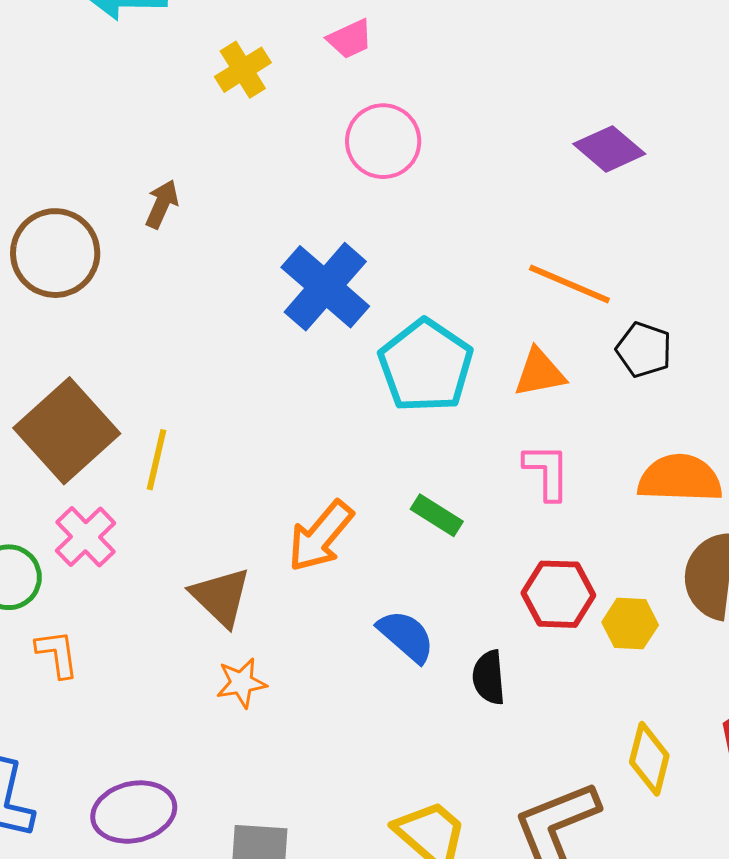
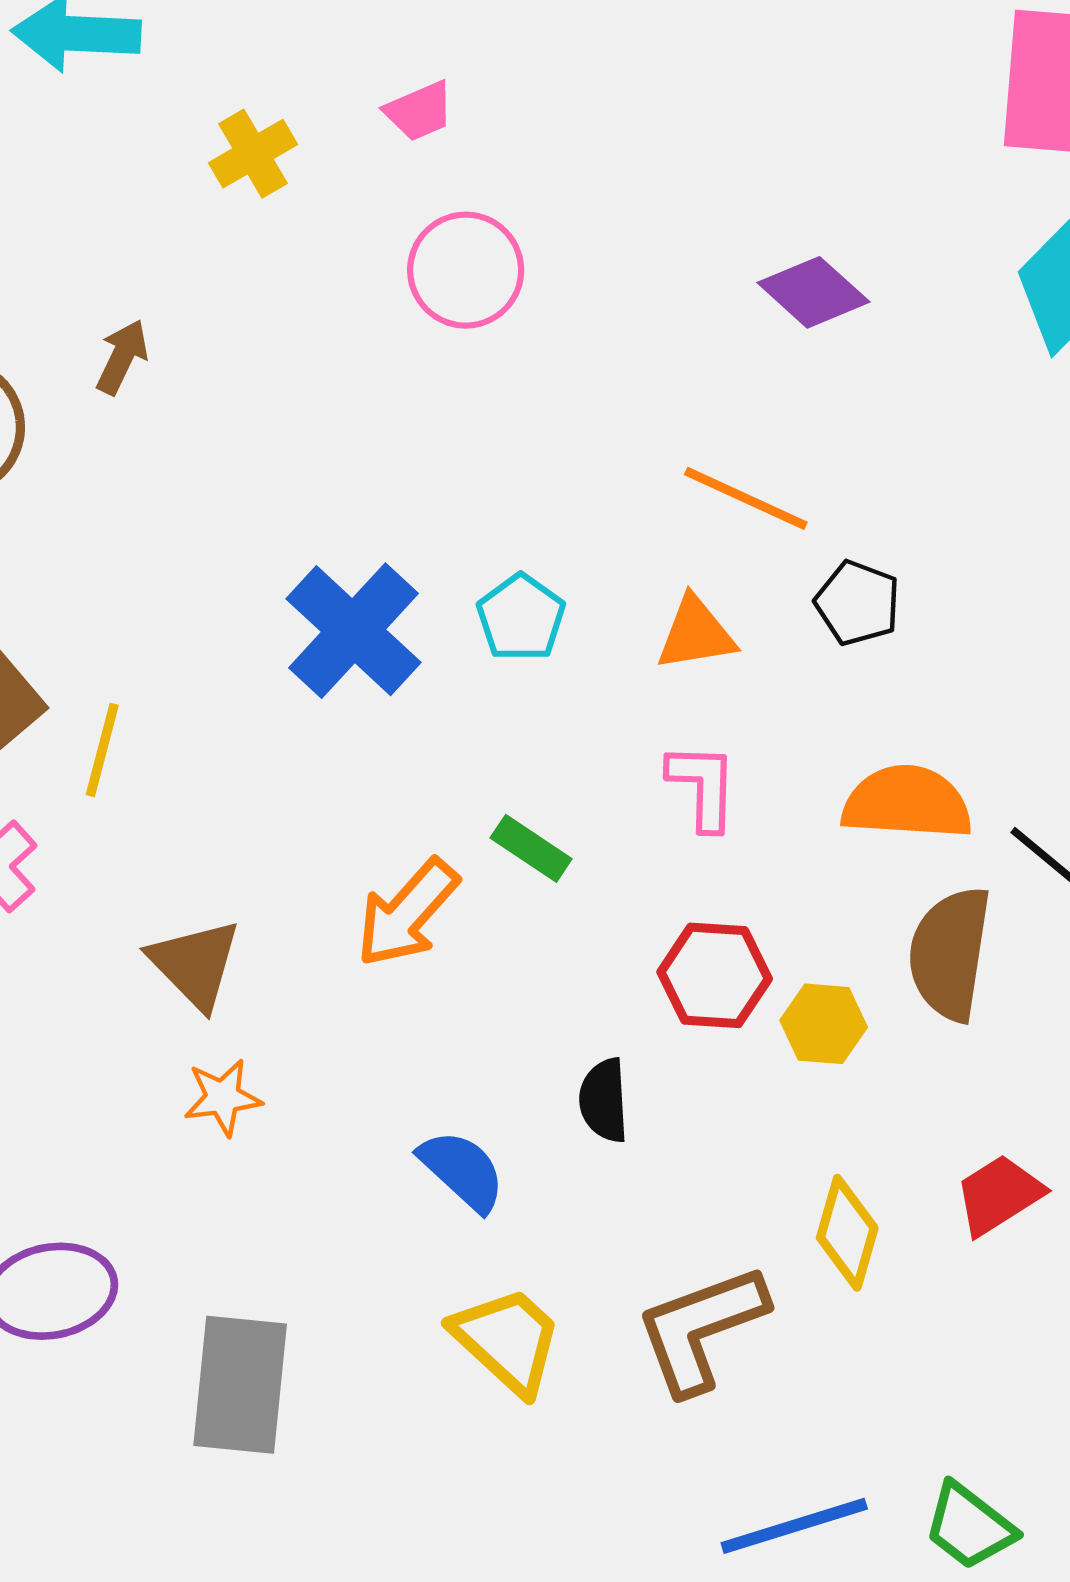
blue cross: (325, 287) -> (354, 631), moved
cyan pentagon: (426, 366) -> (521, 618), size x0.6
orange arrow: (320, 536) -> (407, 913), moved
blue semicircle: (406, 636) -> (462, 1171), moved

